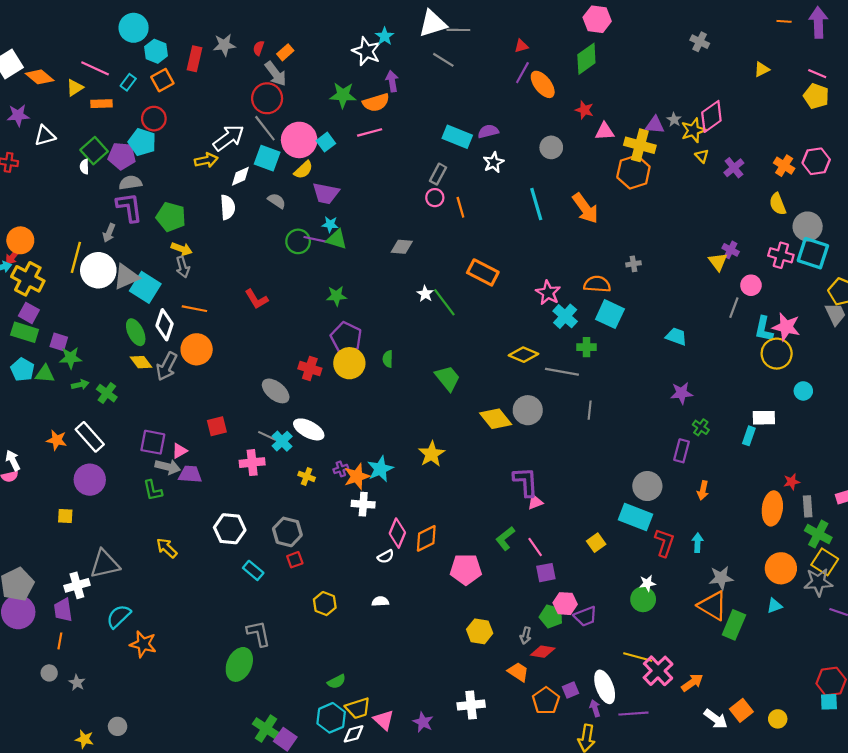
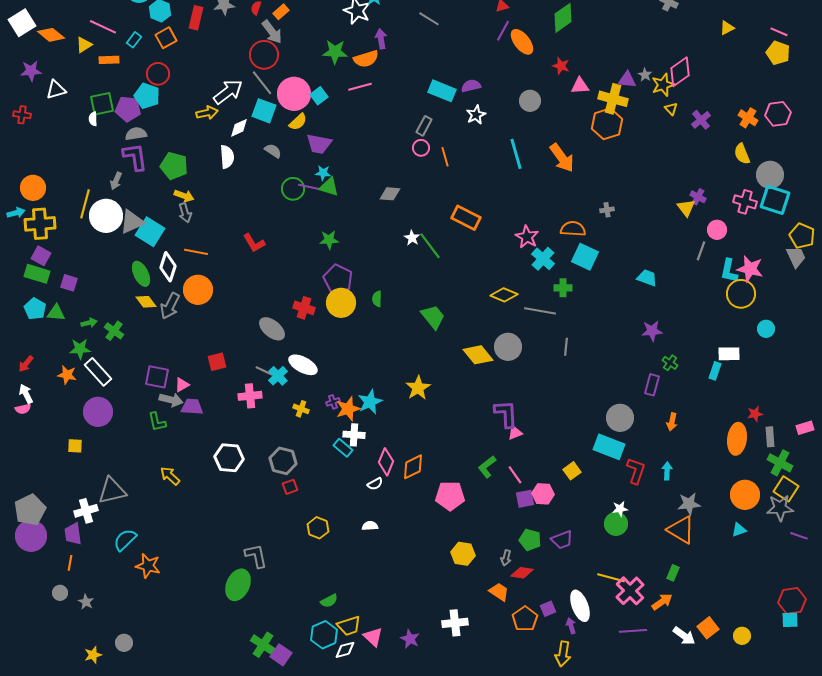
green square: (94, 151) -> (102, 104), turned 30
red arrow: (13, 256) -> (26, 364), moved
yellow cross: (28, 279) -> (40, 224), turned -32
green star: (71, 358) -> (80, 349), moved
cyan rectangle: (253, 570) -> (343, 448), moved
pink hexagon: (565, 604) -> (543, 494), moved
green rectangle: (734, 625) -> (673, 573), moved, size x0.6
purple line: (633, 714) -> (633, 631), moved
yellow star: (84, 739) -> (93, 655), turned -30

